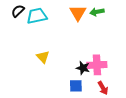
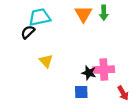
black semicircle: (18, 11) -> (28, 32), moved
green arrow: (97, 12) -> (104, 13), turned -80
red arrow: (103, 88) -> (123, 93), moved

